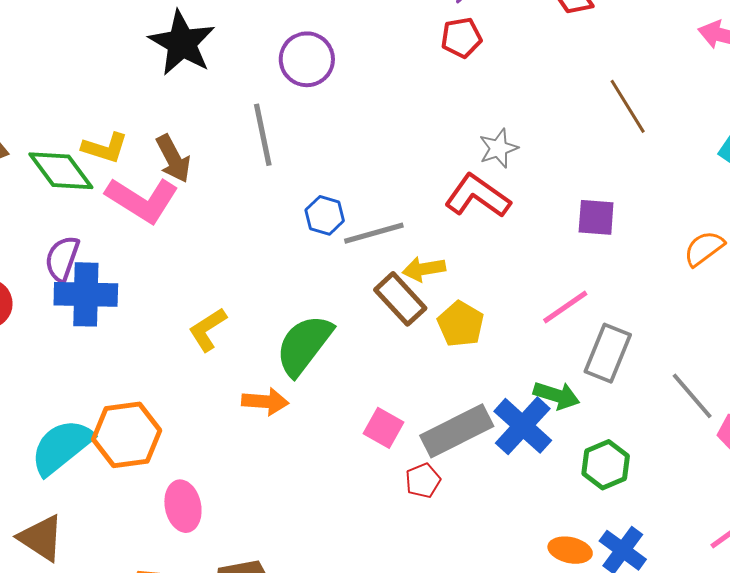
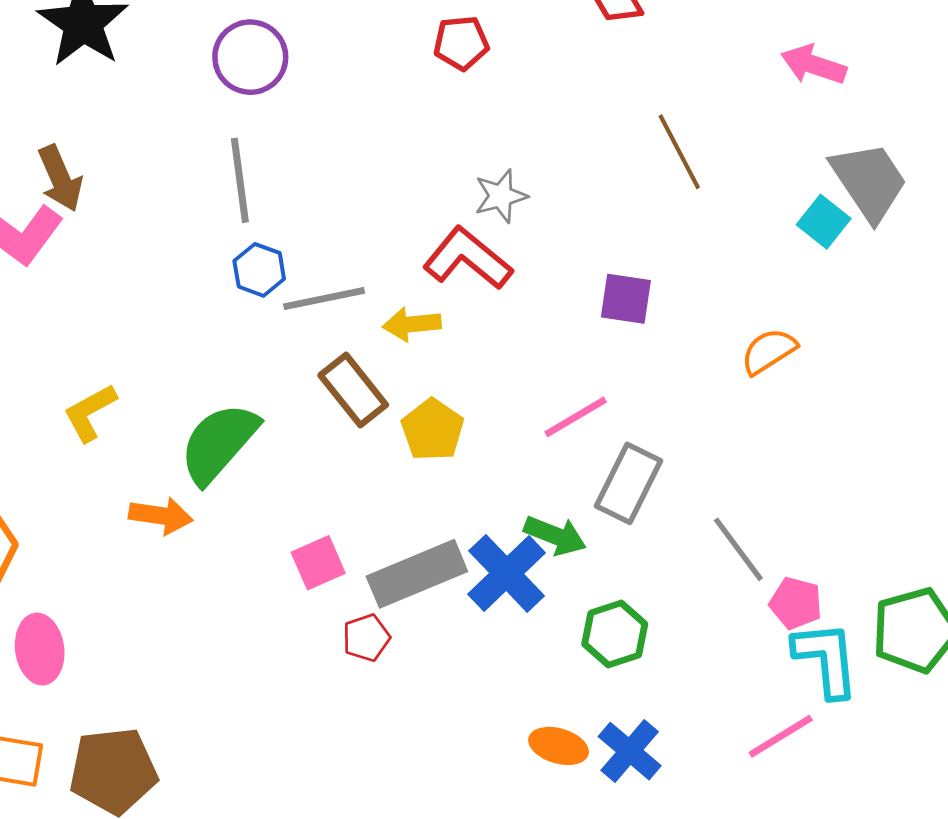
gray line: (263, 135) -> (240, 180), moved
yellow arrow: (424, 269) -> (412, 324), moved
pink square: (383, 428) -> (318, 563), turned 33

